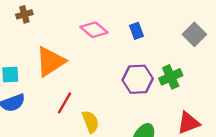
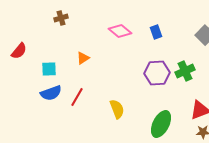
orange triangle: (50, 62) -> (83, 58), size x0.5
red line: (64, 103) -> (77, 97), moved

